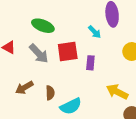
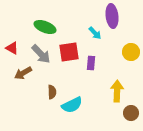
brown arrow: (24, 88) -> (23, 73), moved
yellow arrow: (117, 92) -> (117, 91), turned 65

